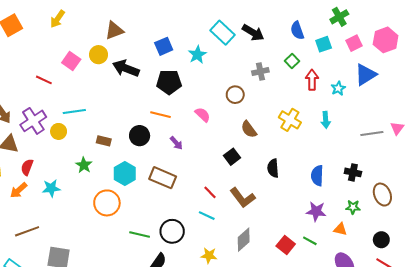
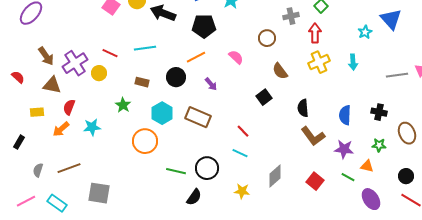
blue triangle: (366, 75) -> (391, 19), turned -40
red line: (44, 80) -> (110, 53), moved
red arrow: (312, 80) -> (315, 33), moved
cyan line: (74, 111) -> (145, 48), moved
orange line: (161, 115) -> (196, 57), turned -42
yellow cross: (290, 120) -> (319, 62), turned 35
brown L-shape: (243, 198) -> (313, 136), moved
green line: (310, 241) -> (348, 177), moved

